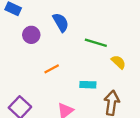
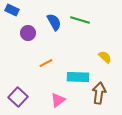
green line: (96, 43) -> (80, 20), moved
cyan rectangle: (88, 85) -> (78, 77), size x1.5

